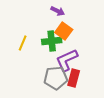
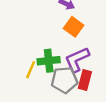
green cross: (52, 41) -> (49, 61), moved
yellow line: (23, 43) -> (31, 70), moved

